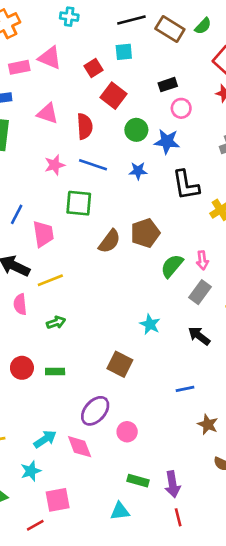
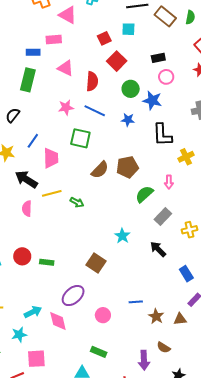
green semicircle: (203, 26) -> (190, 17), turned -40
pink triangle: (50, 58) -> (68, 15), moved
pink rectangle: (19, 67) -> (54, 40), moved
pink arrow: (202, 260) -> (169, 182), moved
green arrow: (56, 323) -> (77, 202), moved, turned 40
blue line: (185, 389) -> (136, 302), moved
pink circle: (127, 432) -> (103, 315), moved
purple arrow: (173, 484) -> (144, 360), moved

